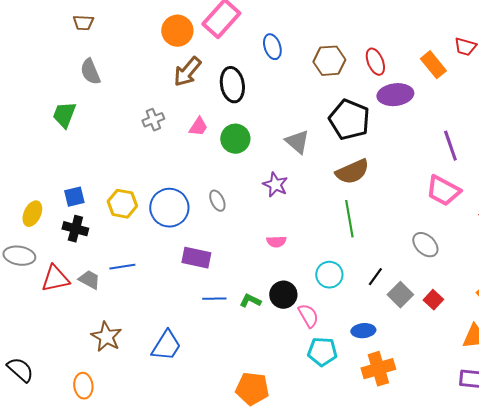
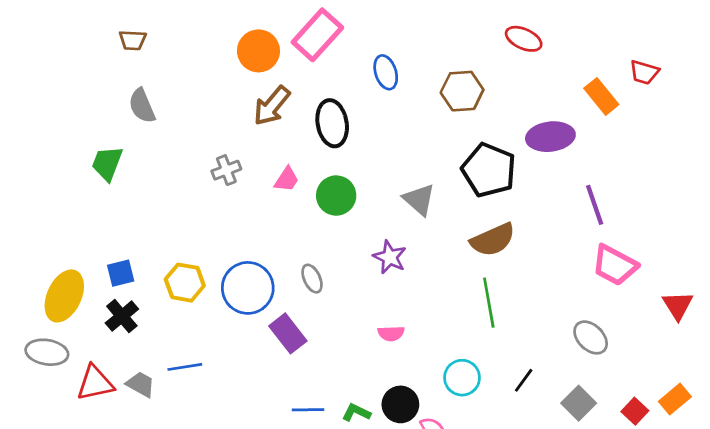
red ellipse: (375, 62) -> (524, 39), moved, turned -44
purple line: (450, 146) -> (595, 205), moved
yellow ellipse: (32, 214) -> (64, 296), size x1.5
black cross: (75, 229) -> (122, 316), turned 35
purple rectangle: (196, 258) -> (288, 333), moved, turned 40
gray square: (400, 295) -> (579, 403), moved
red square: (433, 300) -> (635, 411), moved

